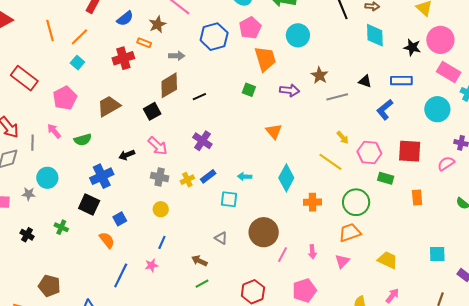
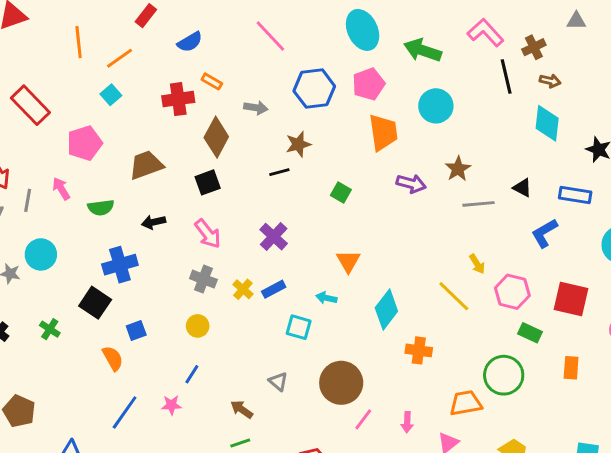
brown star: (157, 24) -> (298, 144), moved
brown diamond: (169, 85) -> (216, 137), moved, turned -40
green square: (249, 90) -> (341, 192), moved
orange triangle: (274, 131) -> (348, 261), moved
black arrow: (127, 155) -> (154, 222), moved
yellow cross: (187, 180) -> (243, 289), turned -32
green circle: (356, 202) -> (504, 375), moved

